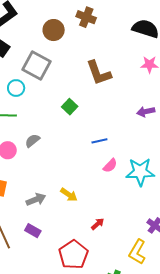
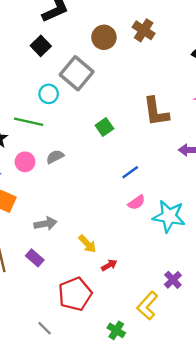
brown L-shape: (99, 73) -> (156, 112), moved
blue line: (99, 141) -> (130, 172), turned -35
yellow arrow: (69, 195) -> (87, 244), moved

